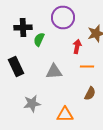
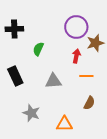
purple circle: (63, 18) -> (76, 27), moved
black cross: (23, 28) -> (14, 29), moved
gray star: (32, 104) -> (31, 113), turned 30

